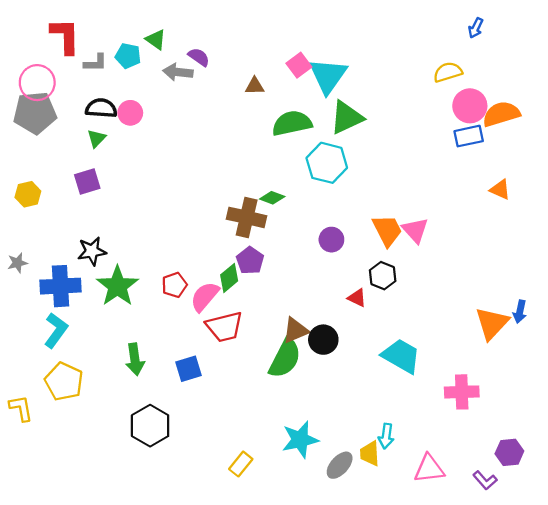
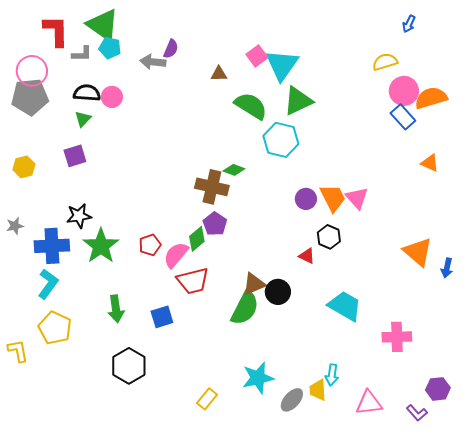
green triangle: (156, 40) -> (103, 25), moved, size x1.8
purple semicircle: (199, 57) -> (171, 49), turned 78
green semicircle: (292, 123) -> (251, 106), turned 44
blue rectangle: (469, 136) -> (403, 117), turned 60
purple circle: (331, 240) -> (306, 199), moved
orange triangle: (492, 323) -> (418, 252), moved, turned -32

